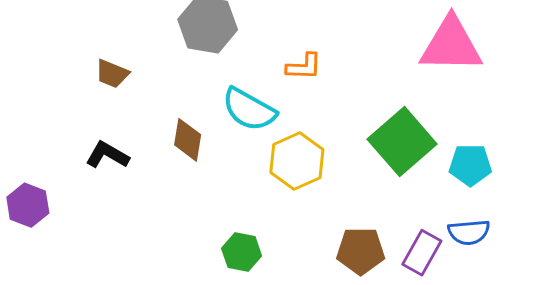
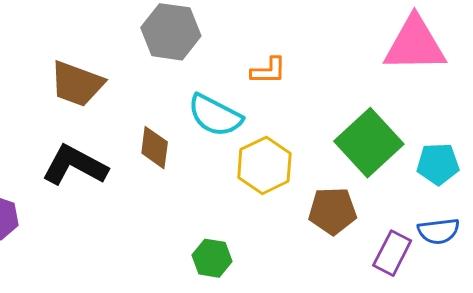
brown trapezoid: (112, 74) -> (77, 84), size x1.6
black L-shape: (107, 155) -> (75, 165), size x1.5
brown pentagon: (361, 251) -> (332, 211), moved

